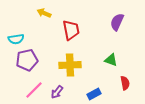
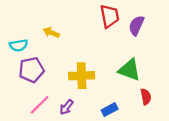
yellow arrow: (44, 13) -> (51, 32), moved
red trapezoid: (71, 30) -> (110, 16), moved
green triangle: (111, 60) -> (129, 70), size x1.5

